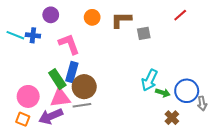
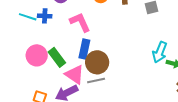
green rectangle: (57, 79) -> (57, 57), moved
pink circle: (28, 96) -> (37, 55), moved
pink triangle: (60, 98) -> (75, 75), turned 45

